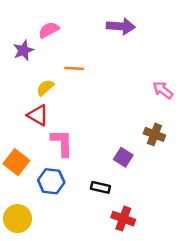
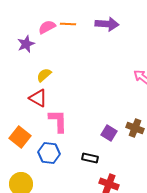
orange line: (74, 68) -> (68, 24), moved
brown cross: (154, 134) -> (135, 128), moved

